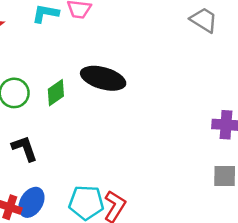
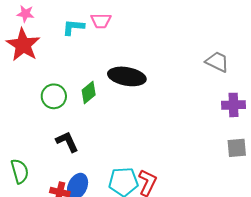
gray trapezoid: (204, 20) -> (217, 62), moved

